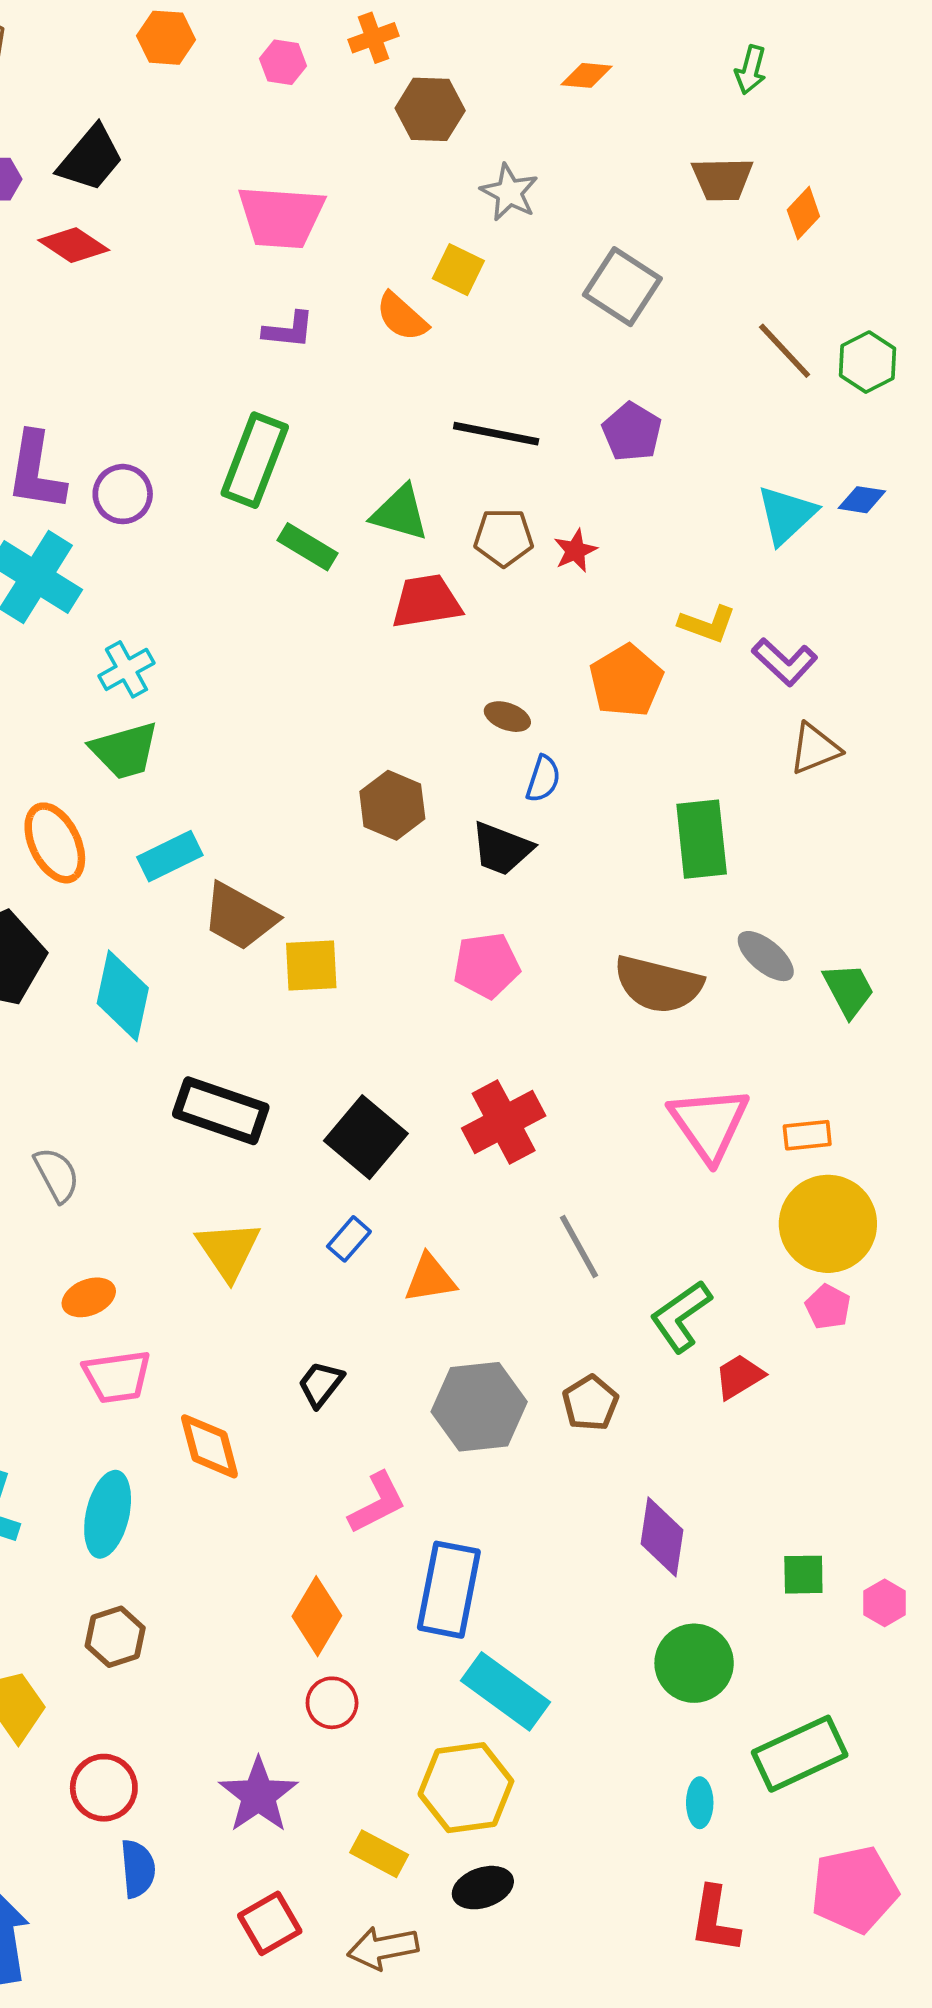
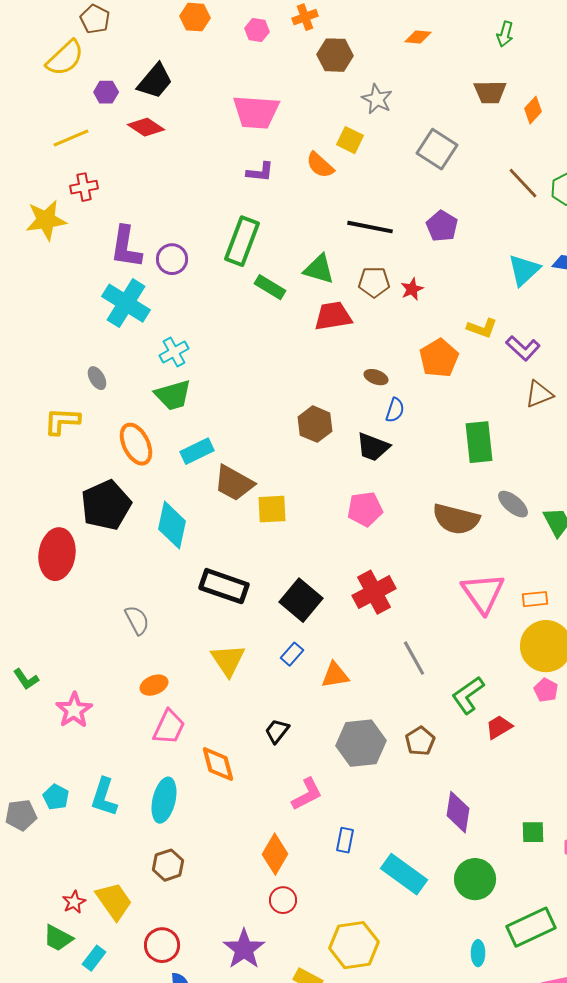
pink trapezoid: (117, 1377) -> (169, 727), turned -57
blue rectangle: (449, 1590) -> (345, 840), size x0.5
cyan rectangle: (505, 1691) -> (404, 874), moved

